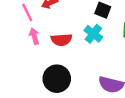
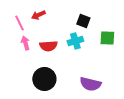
cyan cross: (93, 34) -> (75, 41), turned 35

